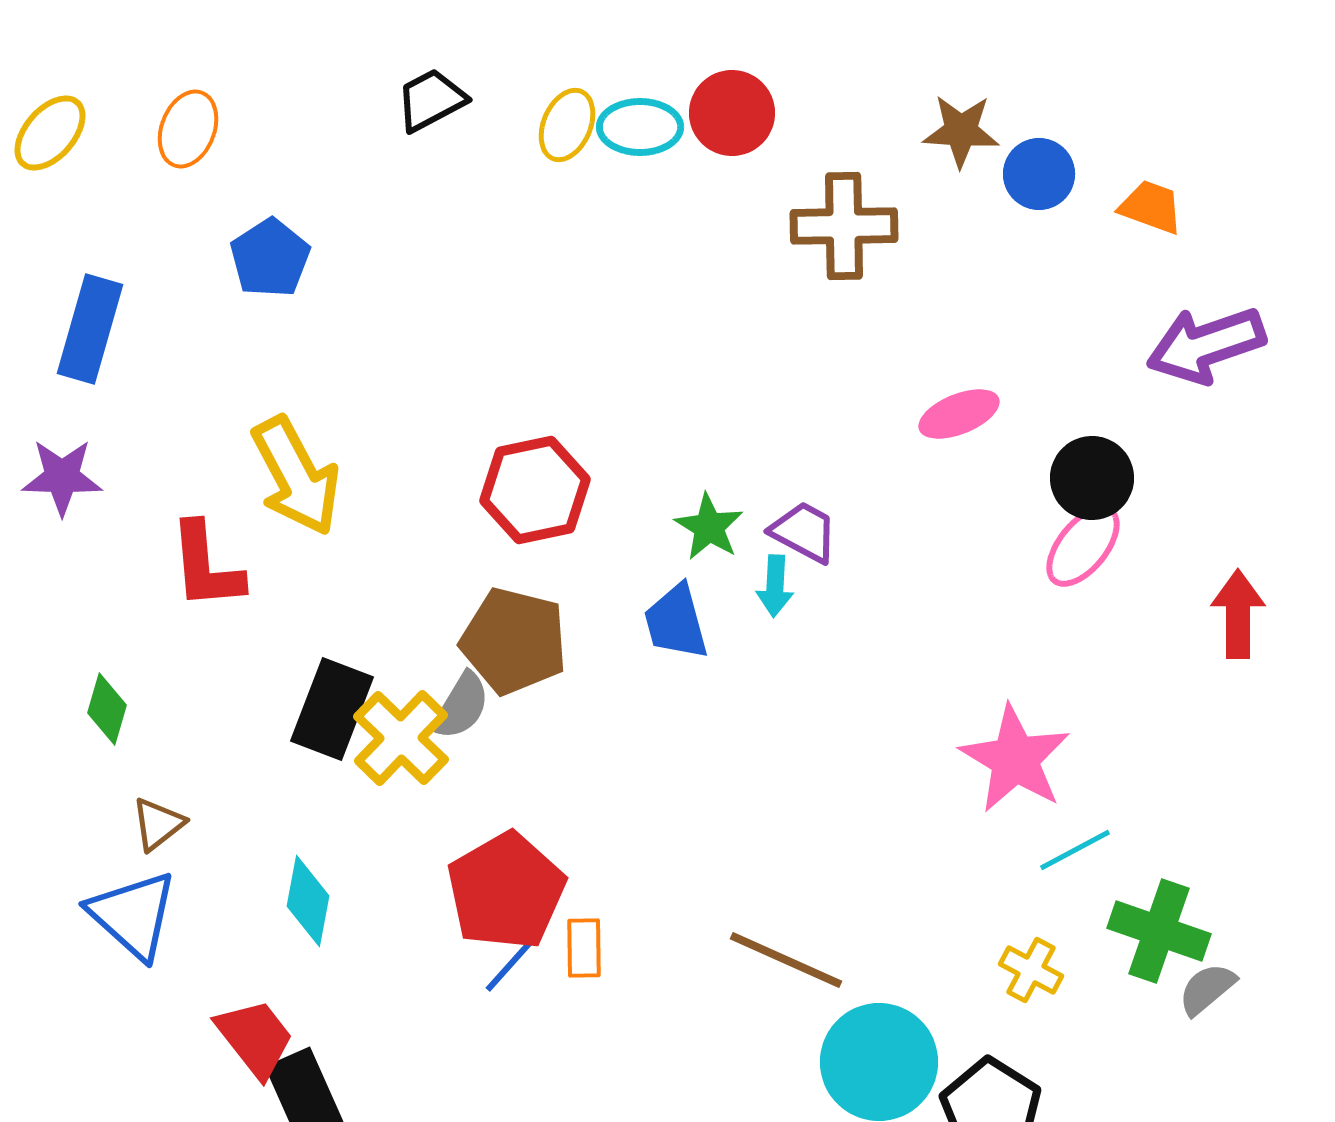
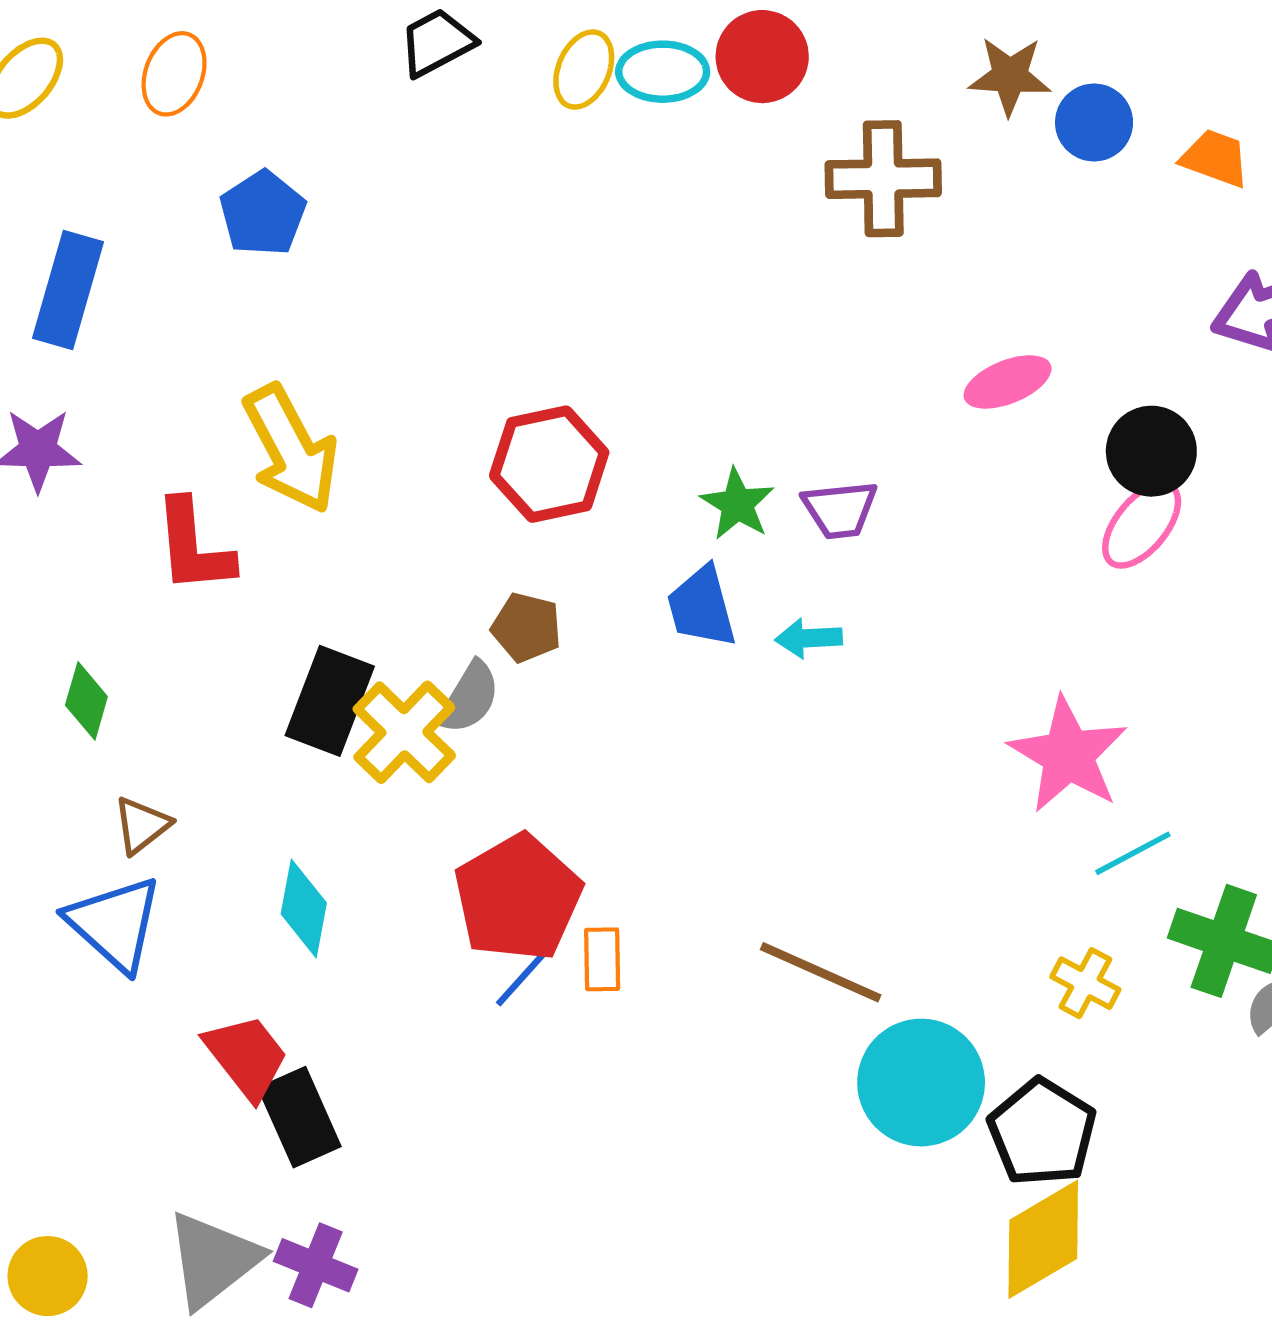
purple trapezoid: (804, 532) -> (840, 510), turned 146
cyan arrow: (775, 586) -> (809, 638), moved, turned 84
brown pentagon: (514, 641) -> (526, 627), size x0.6

